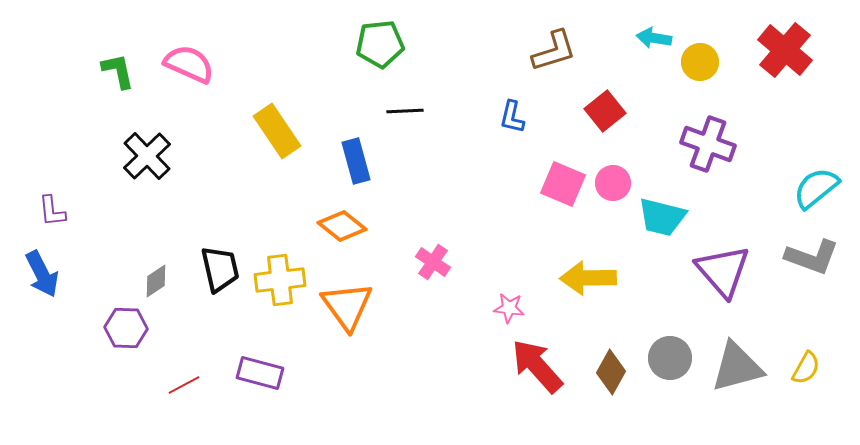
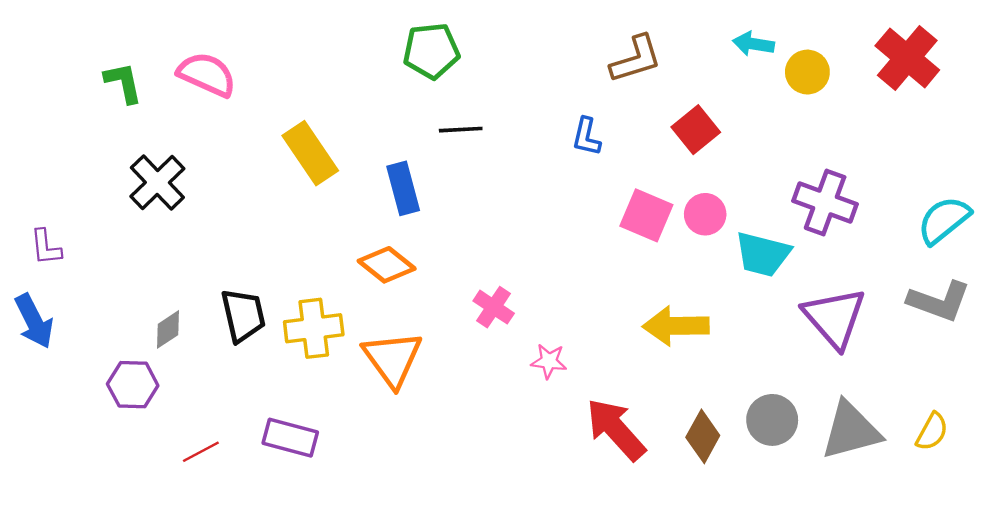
purple cross: (708, 144) -> (825, 202), moved
pink star: (509, 308) -> (549, 361), moved

